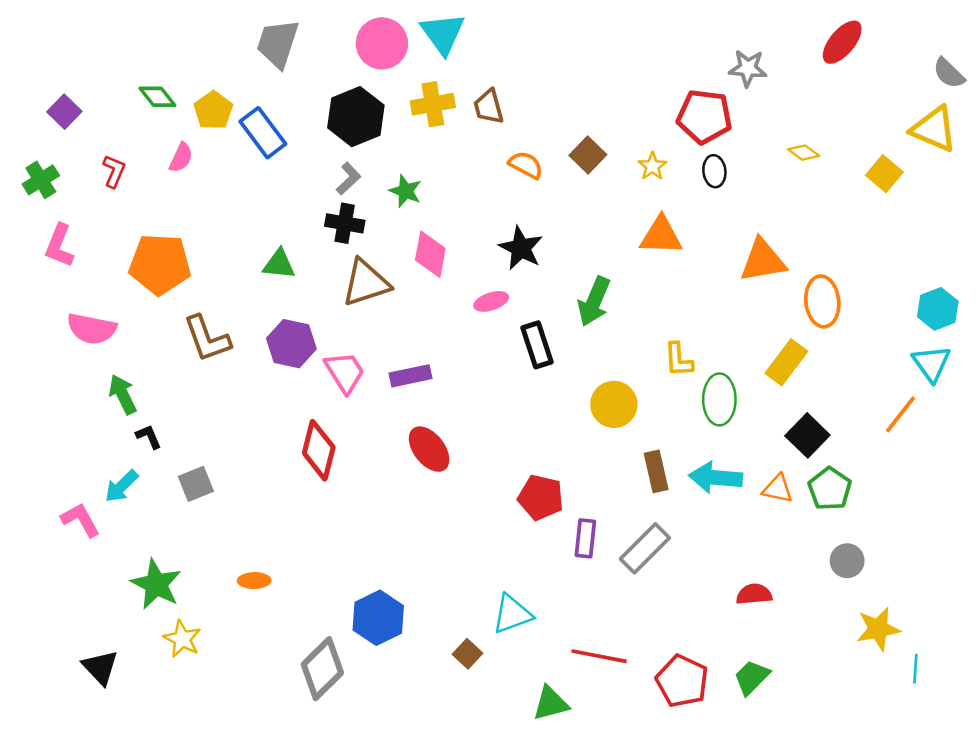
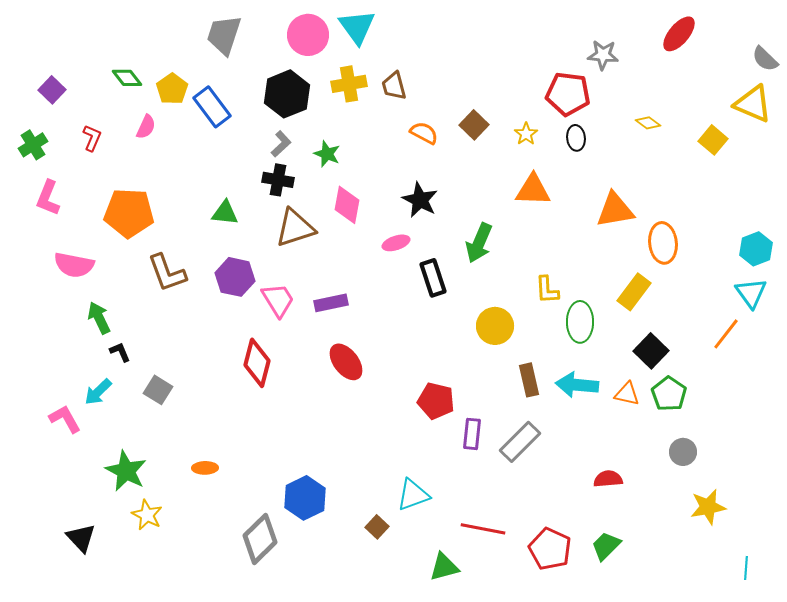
gray square: (196, 484) -> (158, 390), turned -36
cyan line: (915, 669) -> (746, 568), moved

